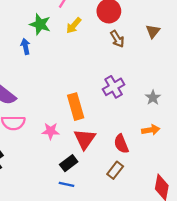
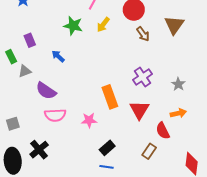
brown triangle: (153, 31) -> (174, 25), size x1.5
blue arrow: (25, 46) -> (58, 56), moved, turned -32
red triangle: (85, 139) -> (139, 110), moved
red semicircle: (121, 144) -> (163, 131), moved

